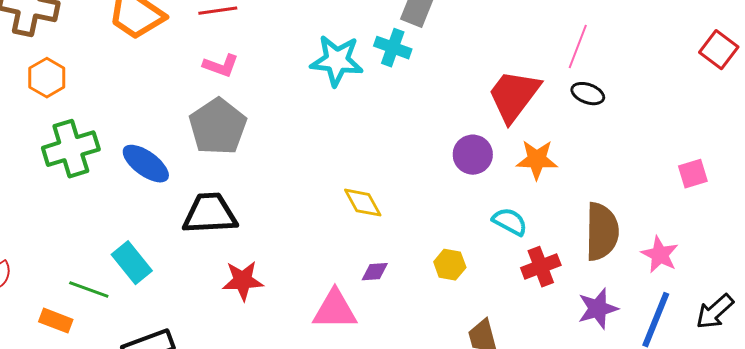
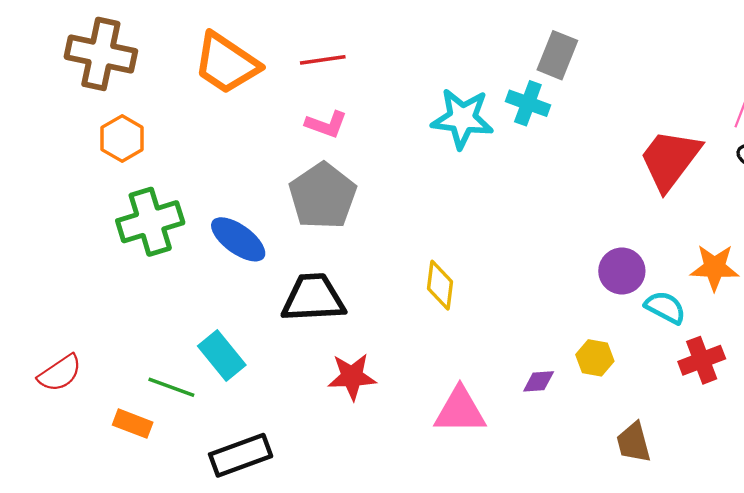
purple circle: (473, 155) -> (622, 271), moved
orange star: (537, 160) -> (715, 268), moved
yellow diamond: (363, 203) -> (440, 285), moved, turned 36
purple diamond: (375, 272) -> (539, 381), moved

